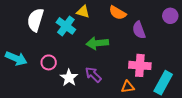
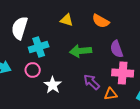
cyan cross: (66, 26) -> (39, 47), moved, turned 36
purple semicircle: (139, 30) -> (117, 49), moved
purple arrow: (93, 75) -> (92, 82), moved

